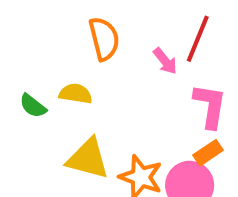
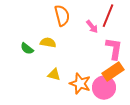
orange rectangle: (208, 153) -> (113, 72), size x1.5
yellow triangle: (88, 159) -> (54, 75), size x0.6

